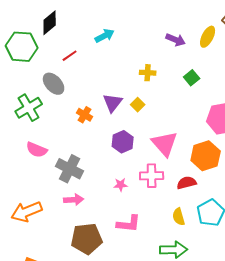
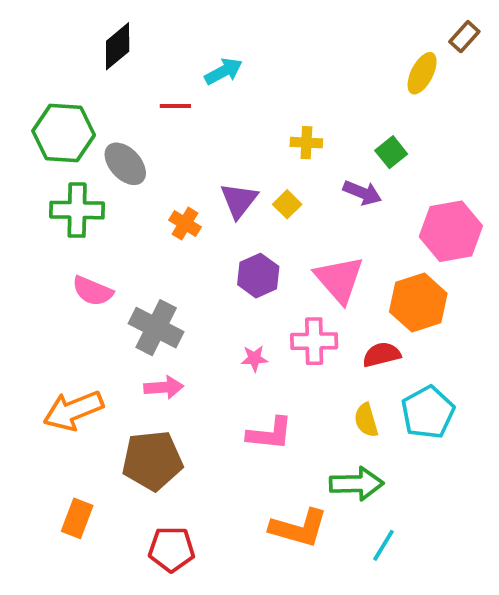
purple arrow: (176, 40) -> (362, 193), moved
green hexagon: (22, 47) -> (64, 133), moved
red line: (70, 56) -> (175, 106), moved, turned 35
green cross: (29, 108) -> (77, 210), turned 32
brown pentagon: (87, 239) -> (152, 461), moved

